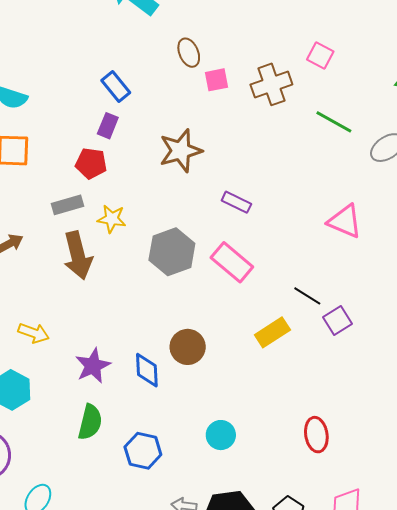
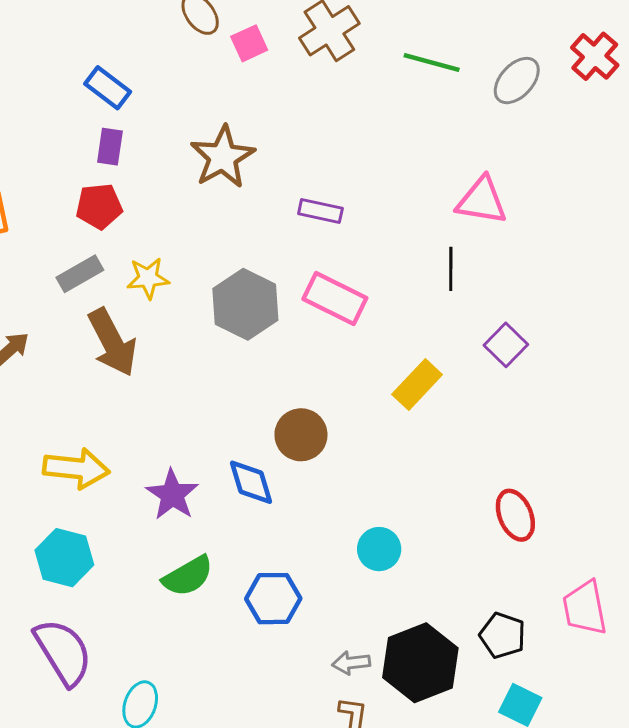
black line: (307, 296) -> (451, 269), moved, turned 72
yellow arrow: (34, 333) -> (76, 468), size x1.4
green semicircle: (90, 422) -> (188, 576), turned 60

